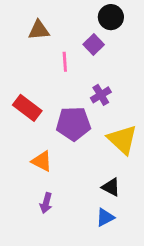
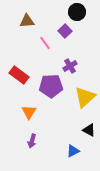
pink line: (65, 62) -> (45, 43), turned -32
yellow triangle: (122, 140) -> (85, 97), turned 35
orange triangle: (42, 161) -> (29, 112), turned 35
black triangle: (111, 187) -> (89, 130), moved

